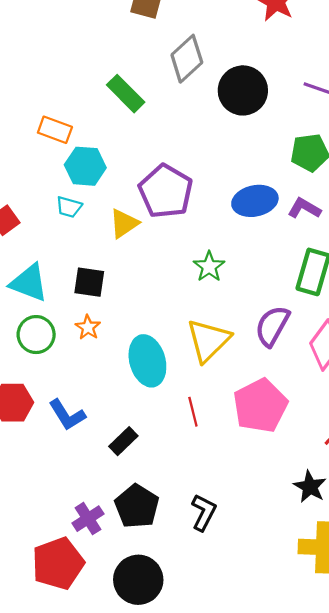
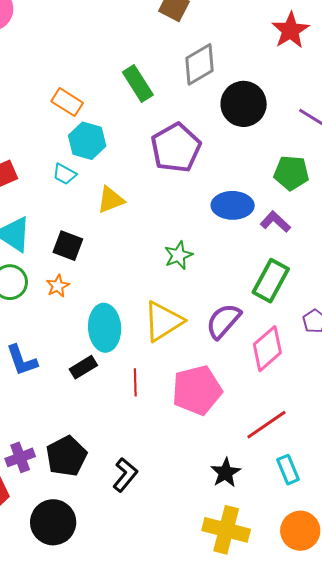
purple pentagon: (166, 191) -> (176, 148), moved
black rectangle: (123, 441) -> (83, 367), moved

